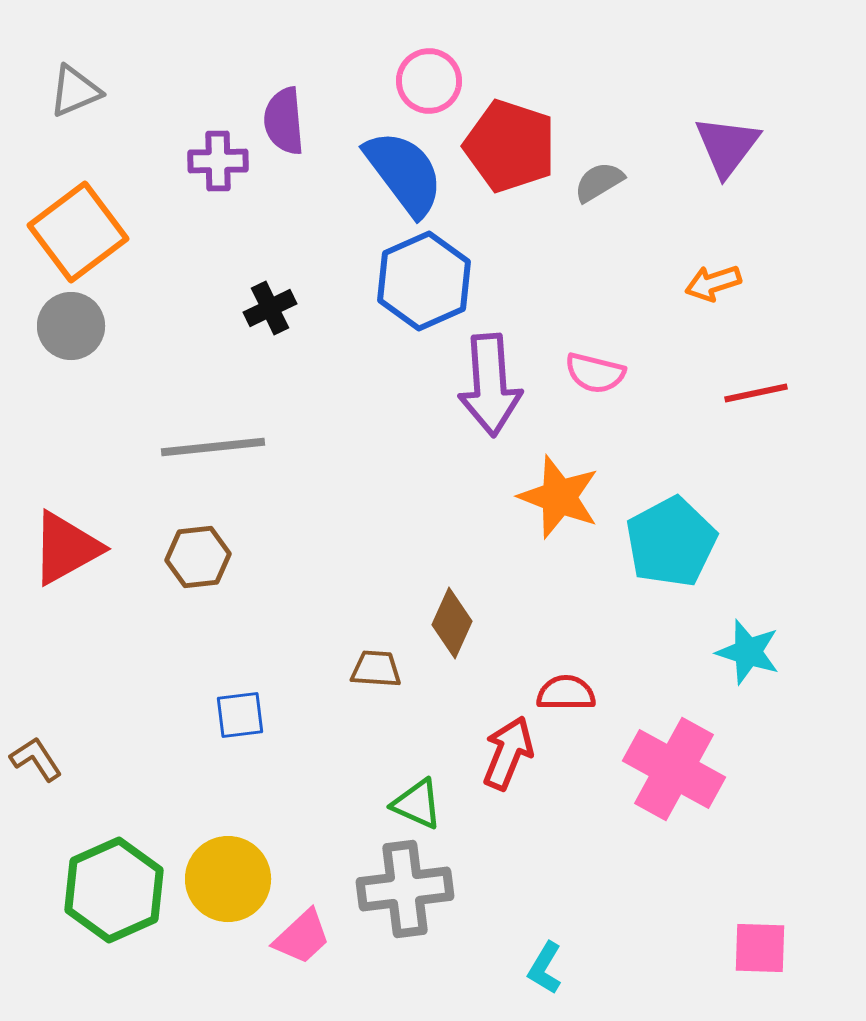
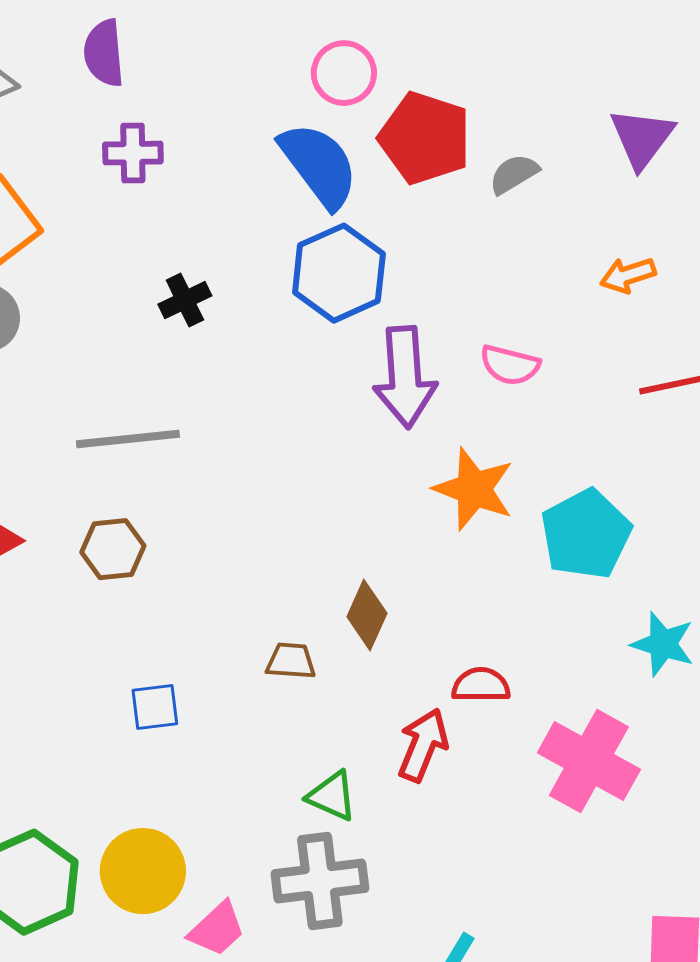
purple semicircle: (284, 121) -> (104, 53), moved

